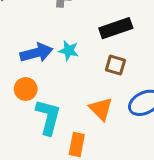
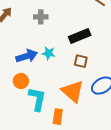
orange triangle: (101, 109) -> (73, 91), size x1.4

